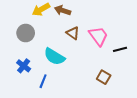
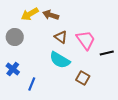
cyan semicircle: (54, 57) -> (60, 60), moved
brown square: (104, 77) -> (83, 78), moved

